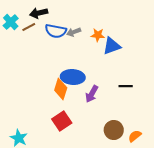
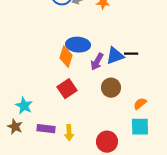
blue triangle: (112, 46) -> (115, 56), moved
brown circle: (114, 130) -> (111, 88), moved

